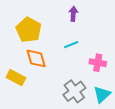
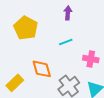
orange diamond: (36, 58) -> (42, 69), moved
yellow rectangle: (16, 78) -> (15, 83), moved, turned -72

